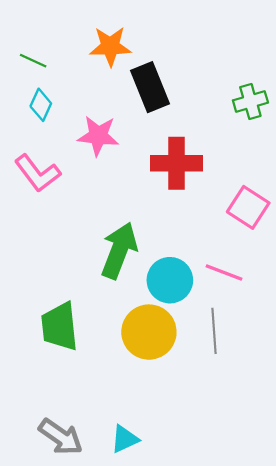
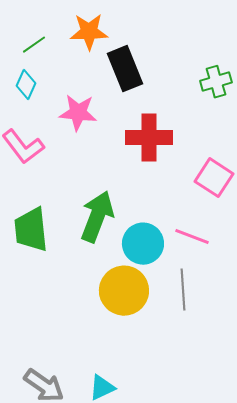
green line: (33, 61) -> (34, 45), moved, turned -60
green trapezoid: (60, 327) -> (31, 230), moved

